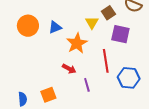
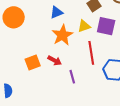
yellow triangle: (92, 23) -> (84, 26), moved, turned 40
blue triangle: (55, 27) -> (56, 12), moved
orange square: (48, 95) -> (33, 63), moved

